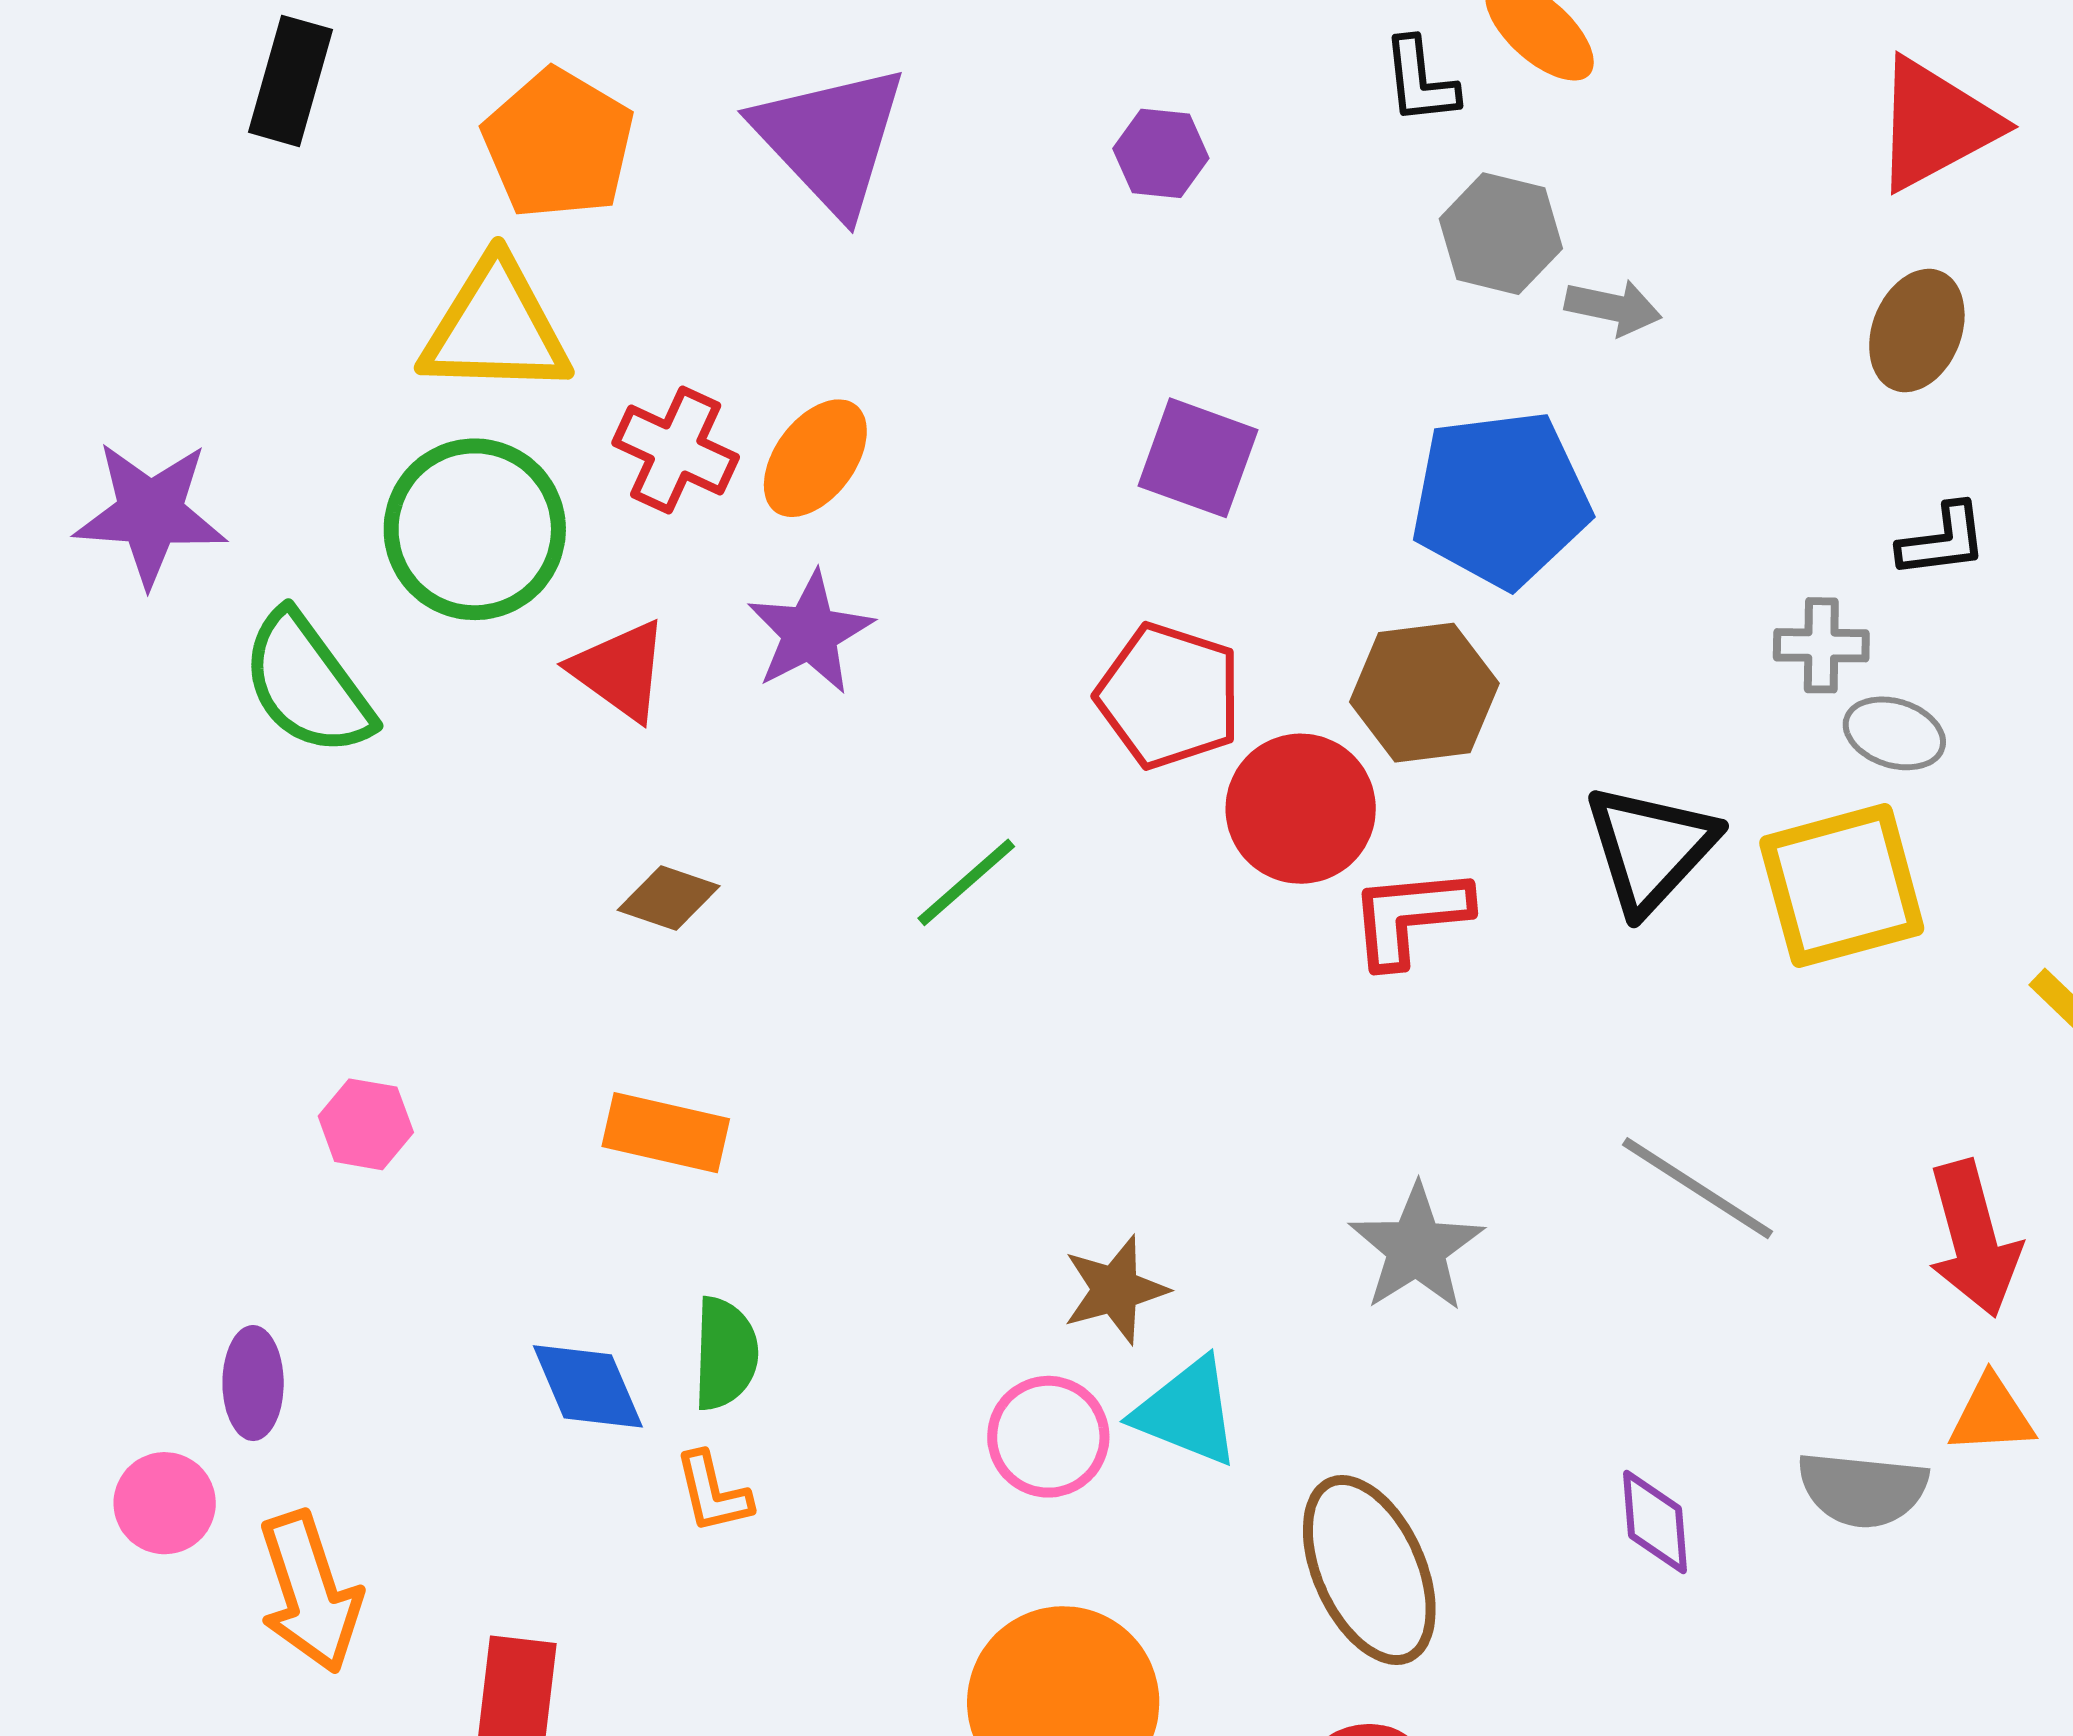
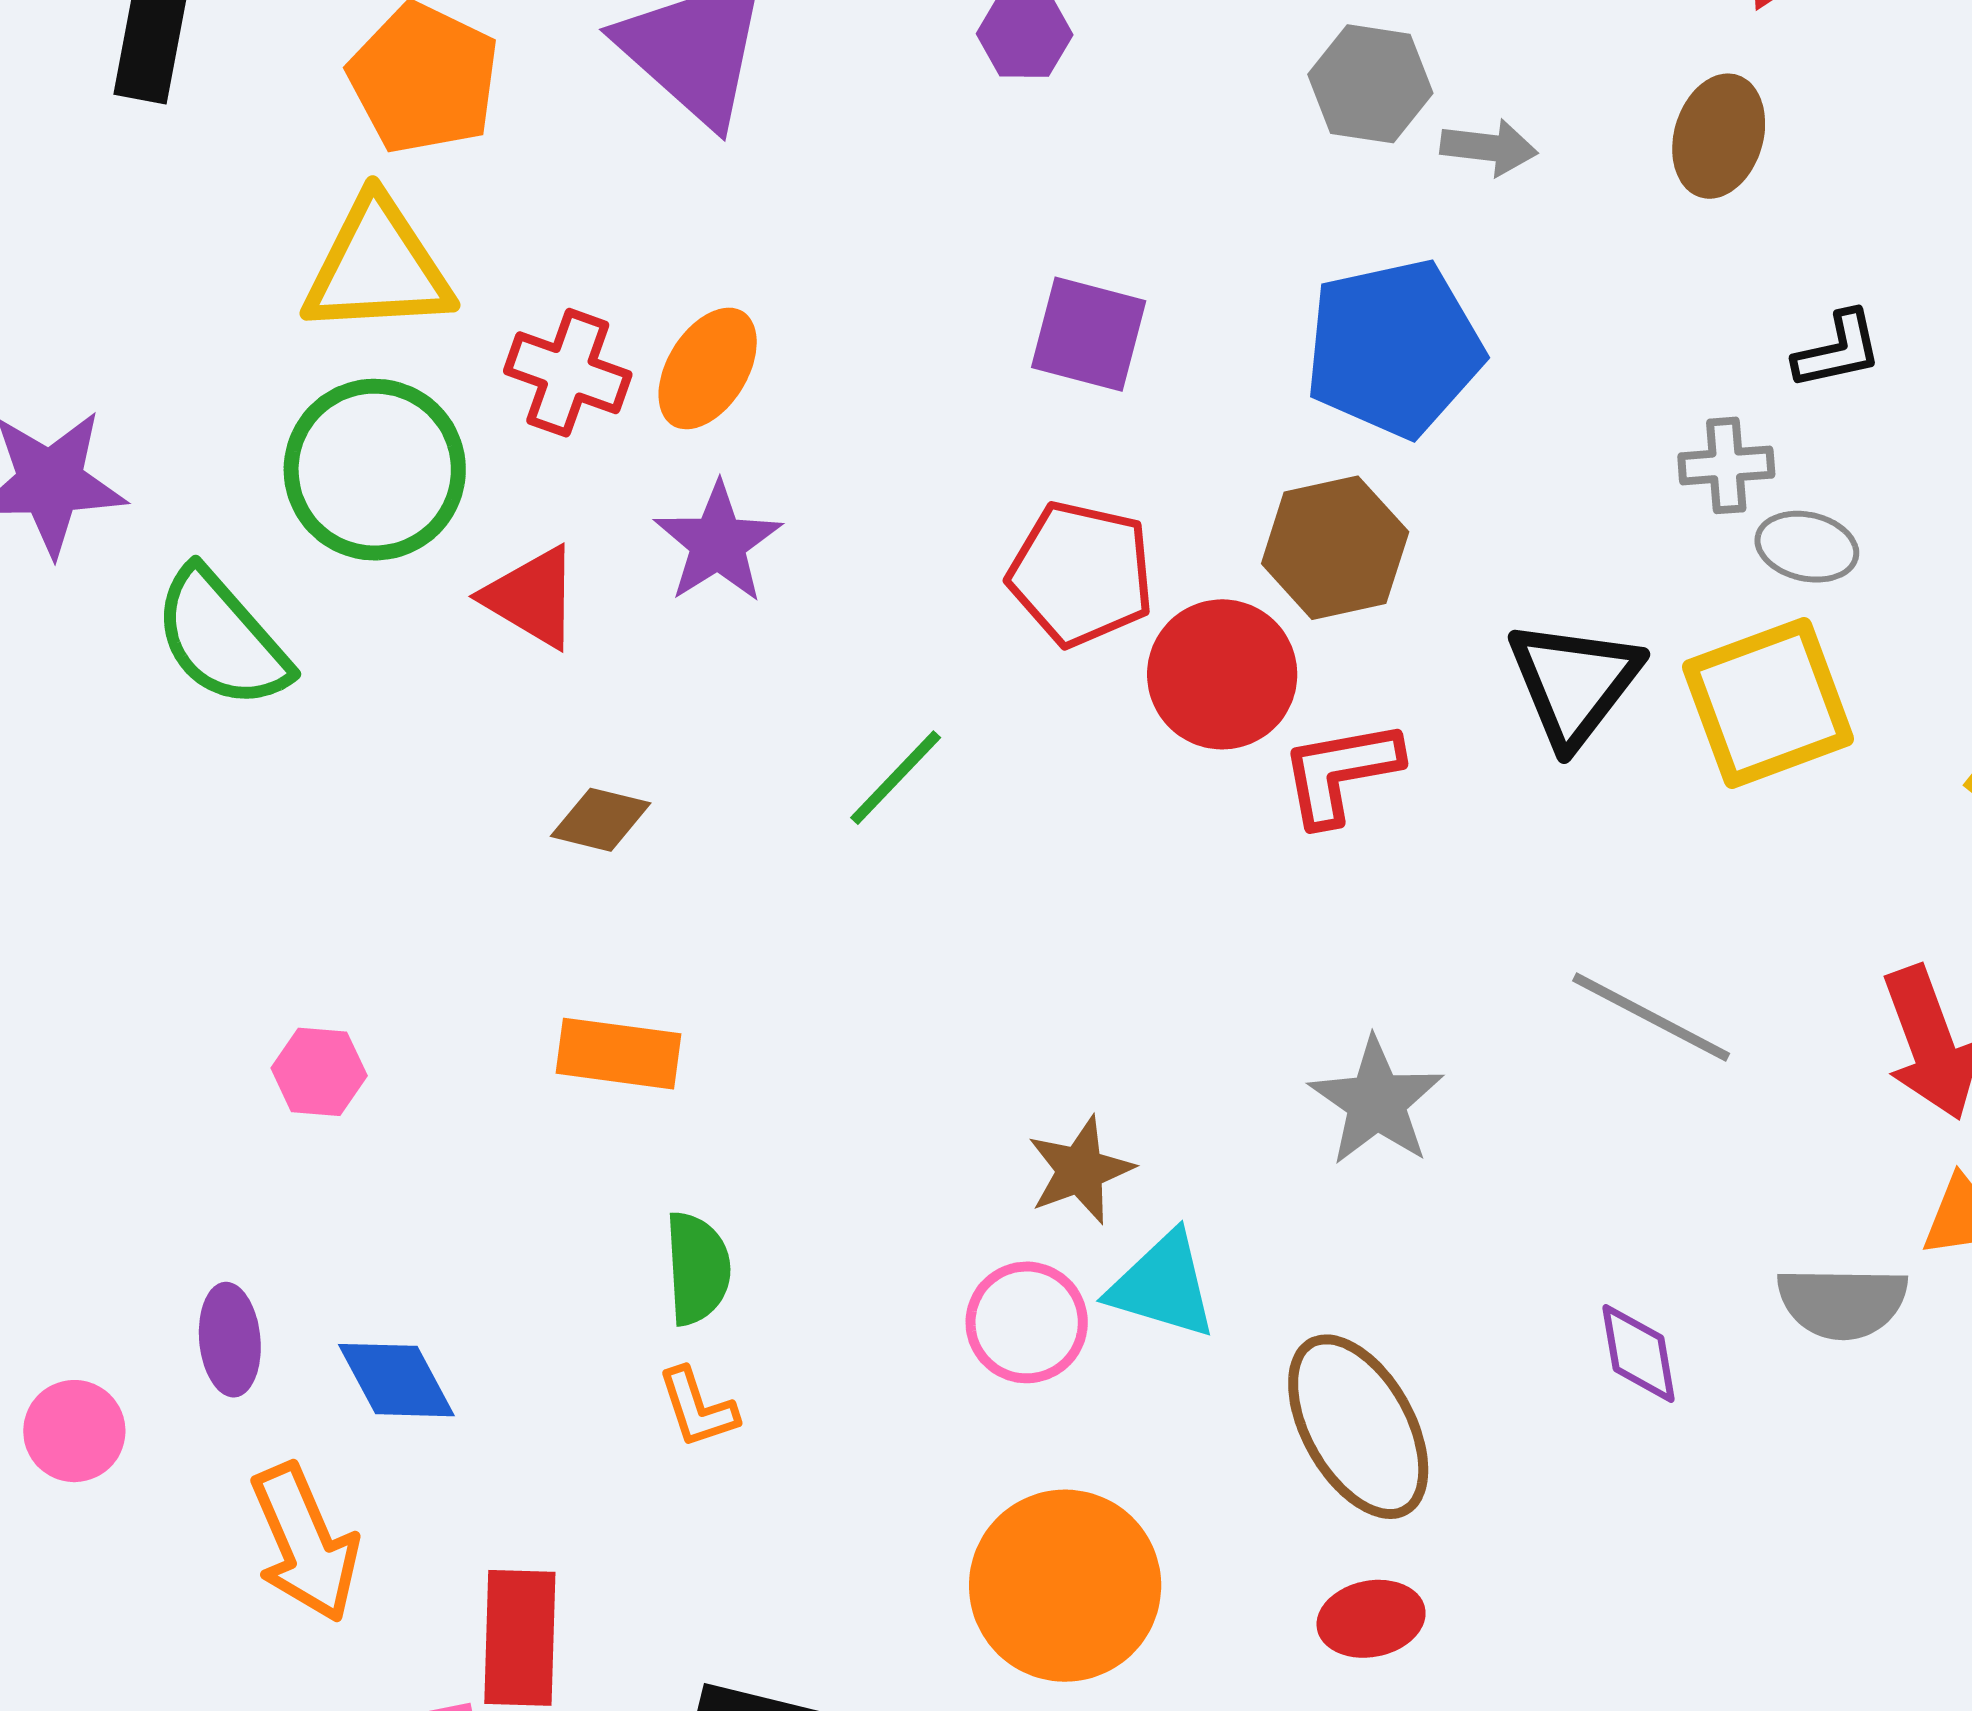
brown ellipse: (1917, 331) -> (1719, 136), moved
blue diamond: (588, 1386) -> (396, 1380), moved
pink circle: (165, 1503) -> (74, 1431), moved

